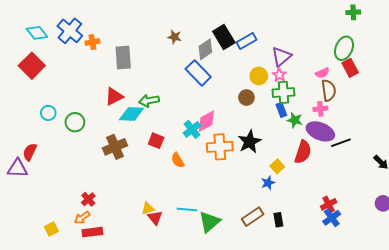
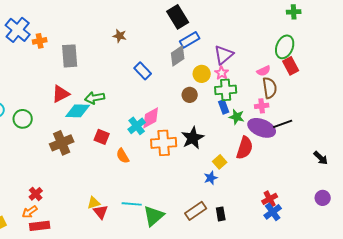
black rectangle: (224, 37) -> (178, 17), moved
gray diamond: (205, 49) -> (178, 56), moved
blue rectangle: (198, 73) -> (143, 71), size x0.7
black line: (341, 143) -> (283, 124), moved

